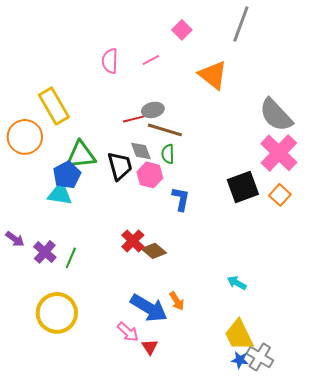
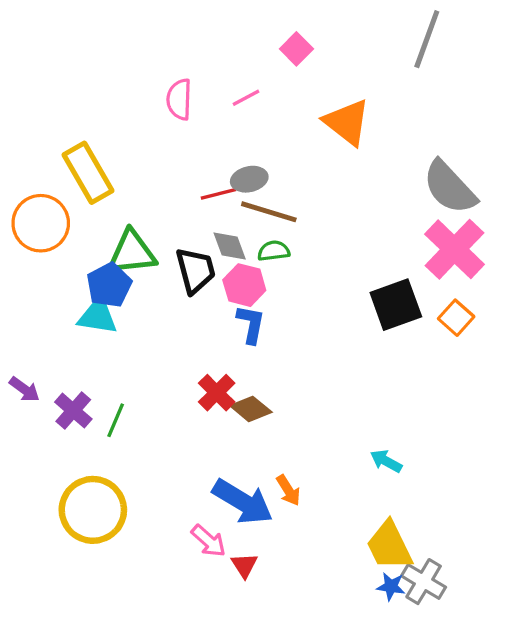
gray line: (241, 24) -> (427, 39), moved
green semicircle: (168, 154) -> (274, 251), turned 84
blue L-shape: (181, 199) -> (251, 324), moved

